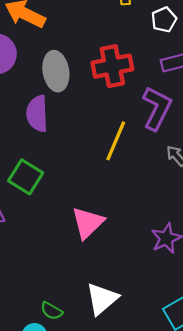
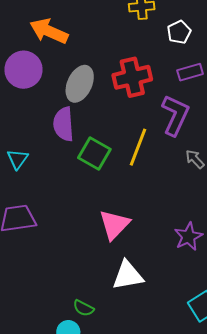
gray ellipse: (56, 71) -> (80, 84), turned 36
green square: (26, 177) -> (94, 154), moved
white triangle: (102, 299) -> (128, 275), moved, turned 32

